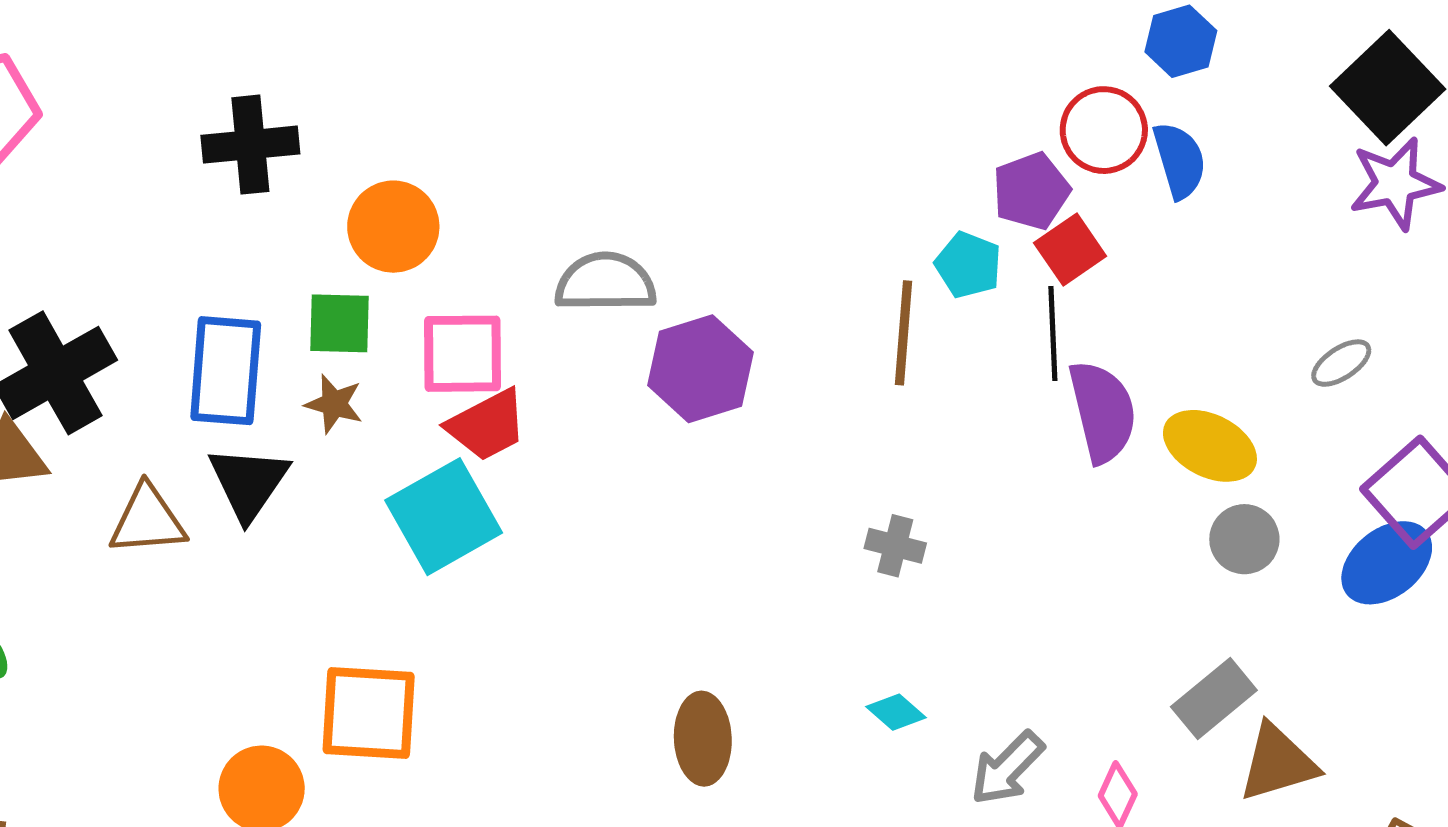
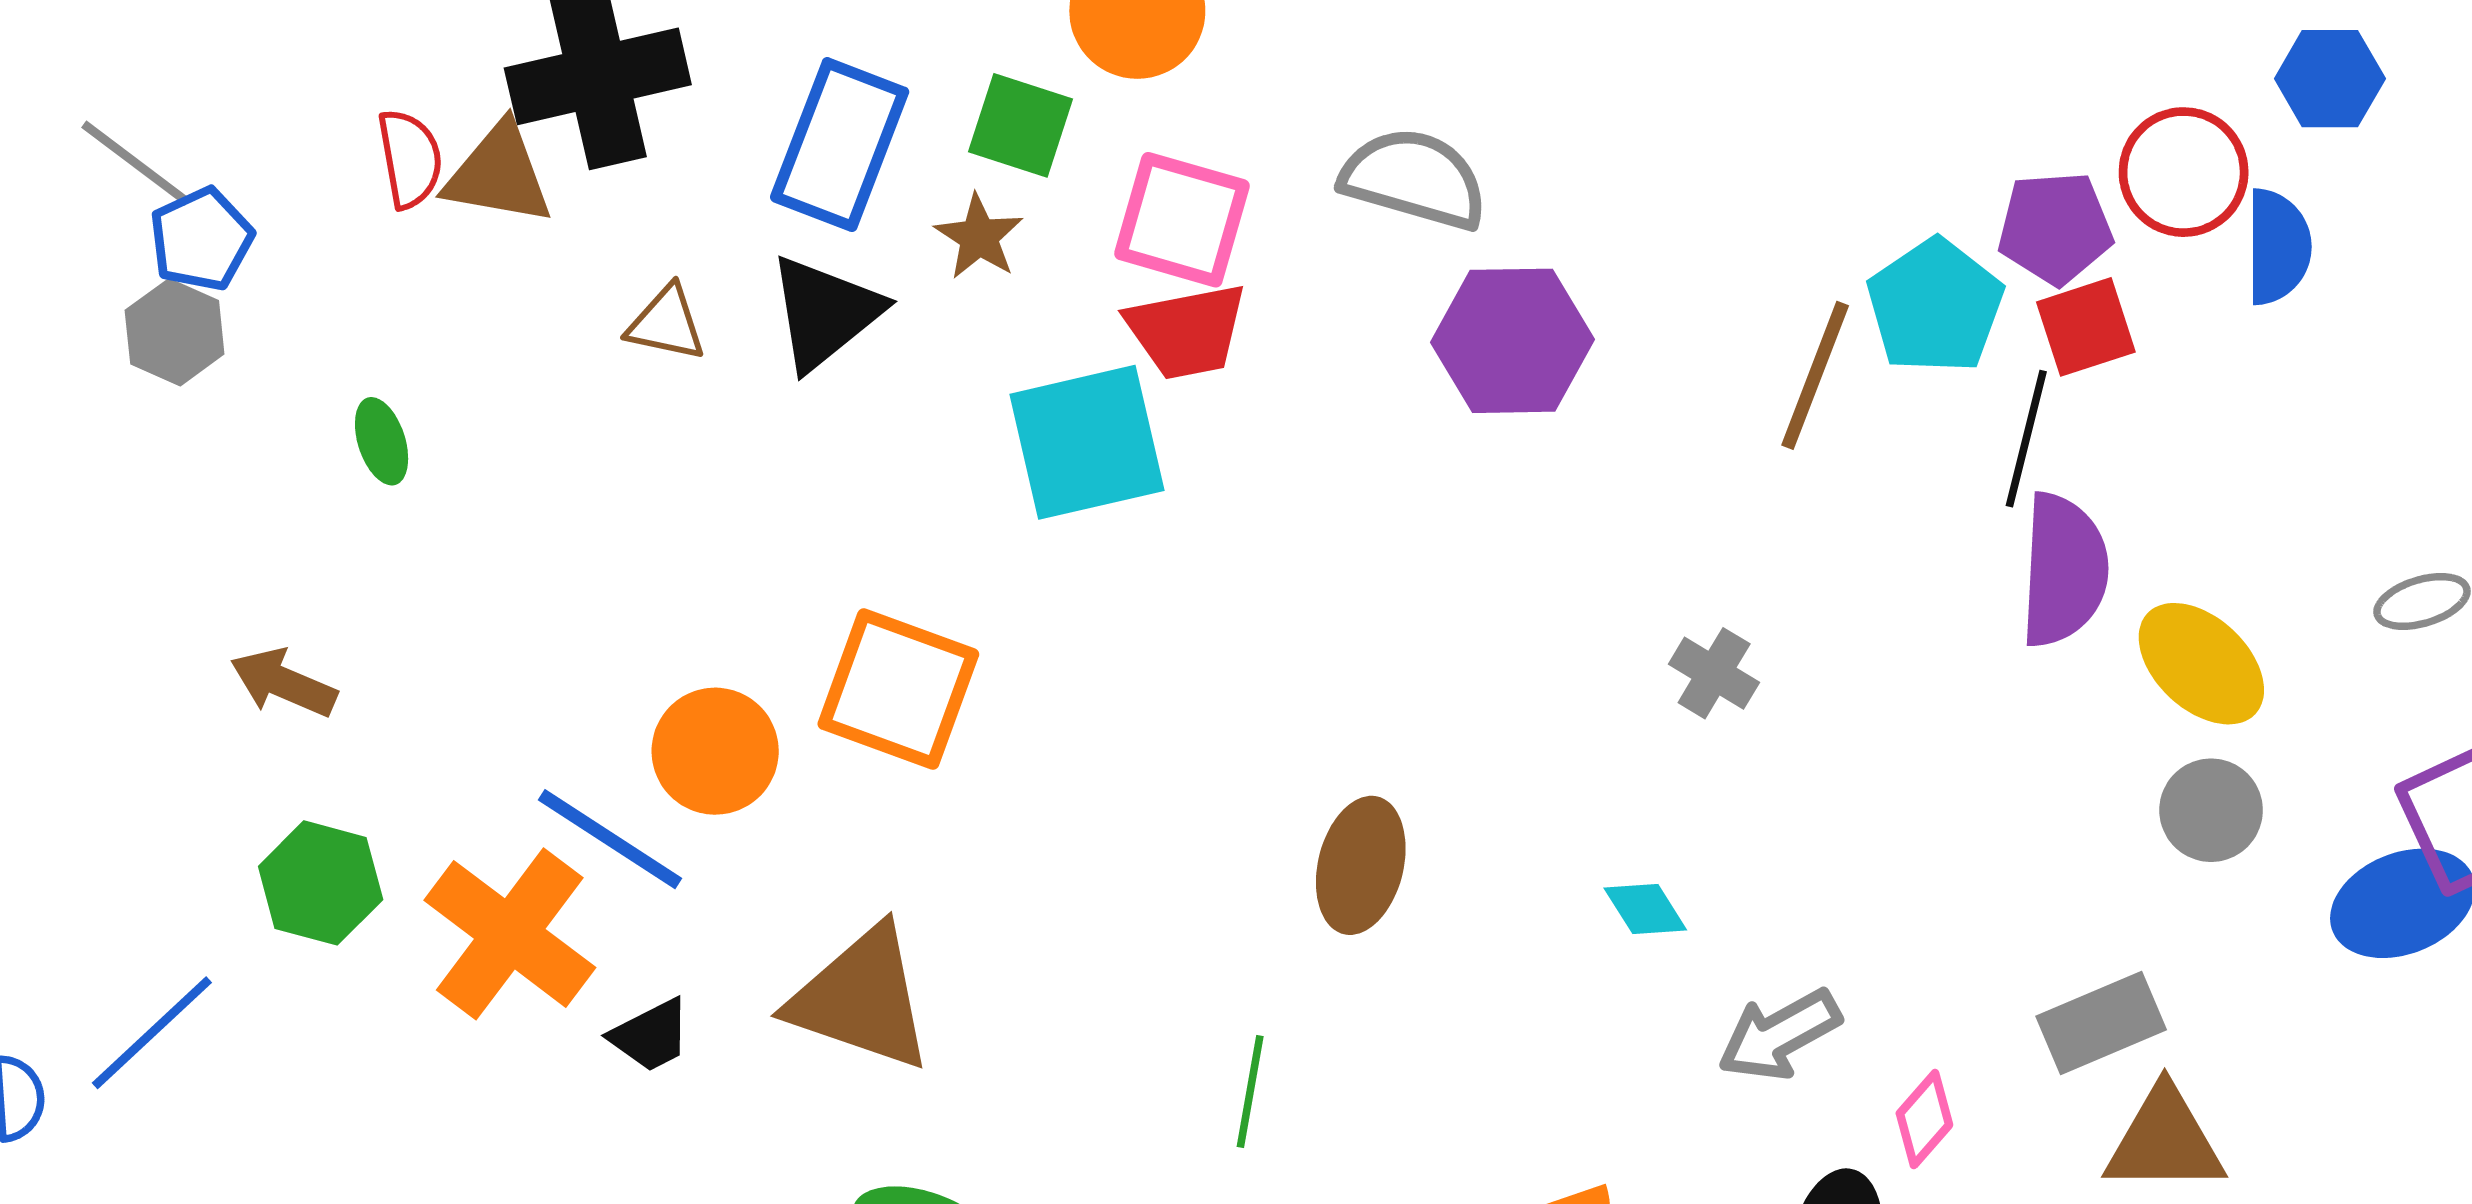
cyan pentagon: (968, 265) -> (1935, 306), size x1.4
brown triangle: (148, 520) -> (666, 323), size x0.7

